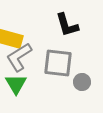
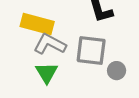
gray L-shape: (19, 57) -> (50, 44), turned 60

